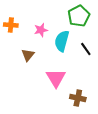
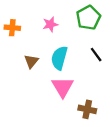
pink star: (41, 30) -> (50, 24), moved
cyan semicircle: (62, 41) -> (59, 58), moved

